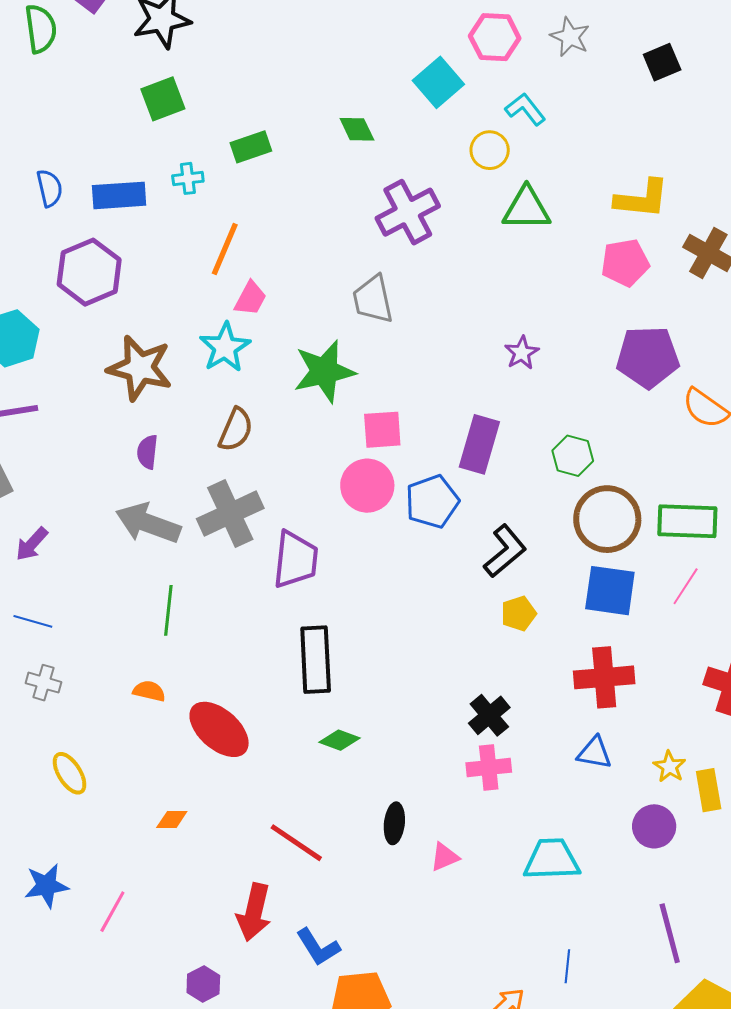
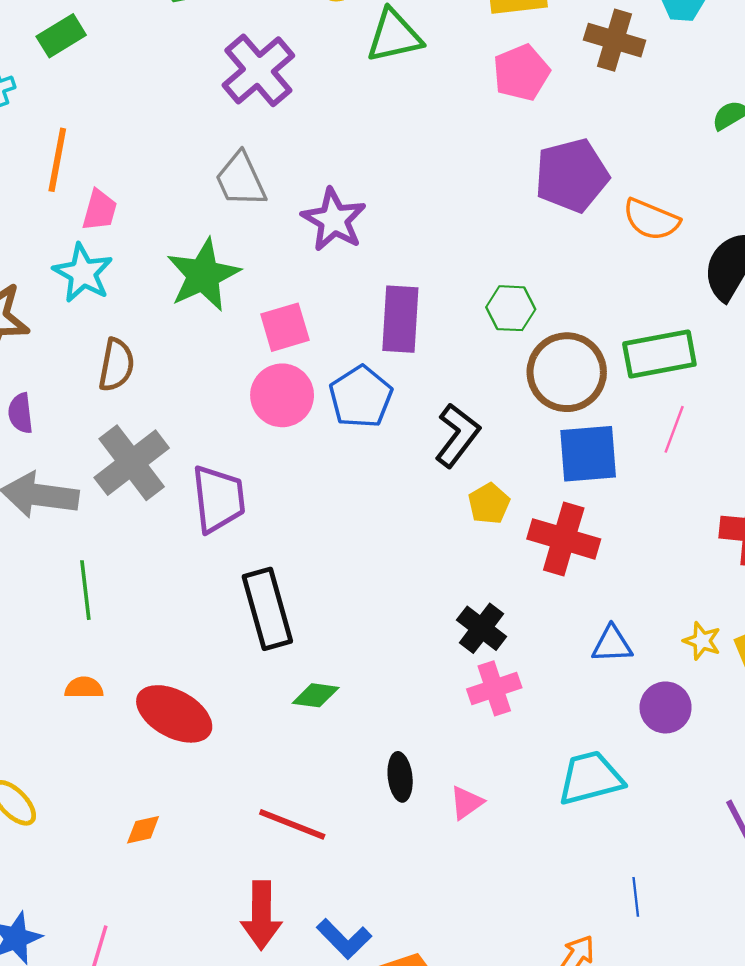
purple star: (522, 353) -> (334, 220), moved, size x1.6
red cross: (604, 677) -> (564, 539), moved, turned 34
purple circle: (654, 826) -> (666, 707), moved

